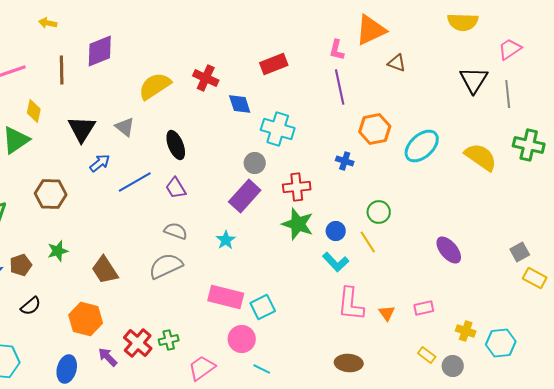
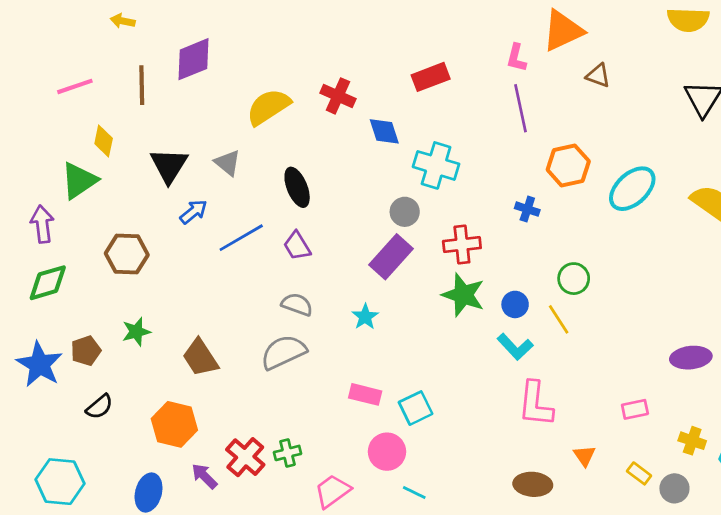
purple ellipse: (449, 250) -> (691, 358), moved, turned -56
pink rectangle: (226, 297) -> (365, 394), size x0.7
orange triangle: (387, 313) -> (585, 456), moved

